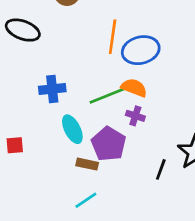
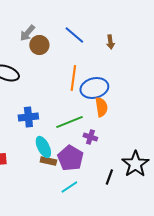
orange semicircle: (134, 88) -> (101, 107), moved, turned 60
brown rectangle: (87, 164) -> (48, 161), moved
cyan line: (86, 200) -> (69, 187), moved

